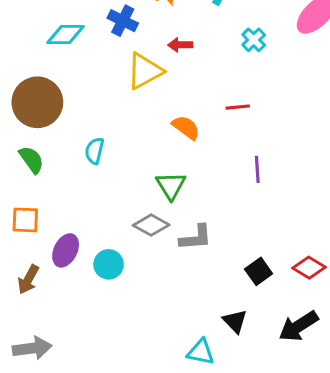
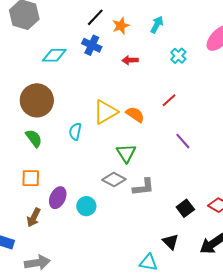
yellow triangle: (145, 71) -> (105, 112), moved
red line: (238, 107) -> (169, 100), turned -35
purple line: (257, 169) -> (183, 141), turned -36

